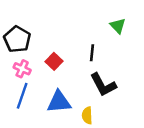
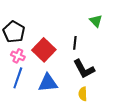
red square: (54, 61) -> (44, 50), size x1.6
yellow semicircle: (87, 115) -> (83, 94), moved

